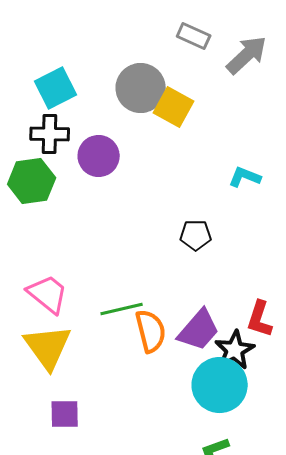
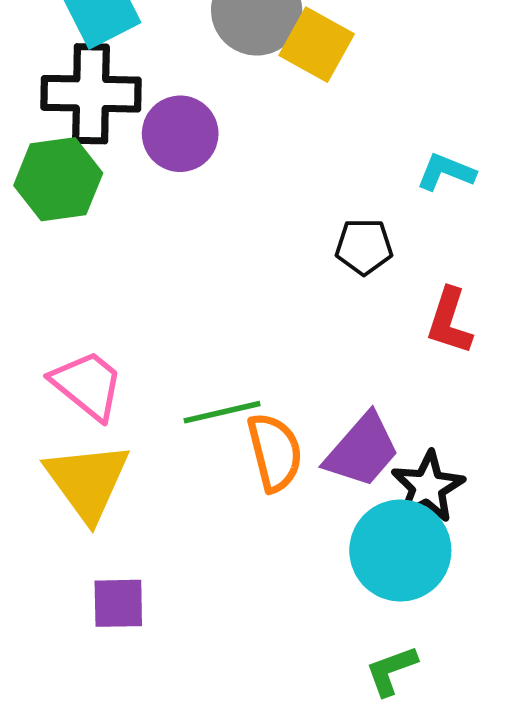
black cross: (50, 134) -> (91, 94), size x1.4
black pentagon: (196, 235) -> (364, 247), moved
red L-shape: (260, 319) -> (449, 321), moved

